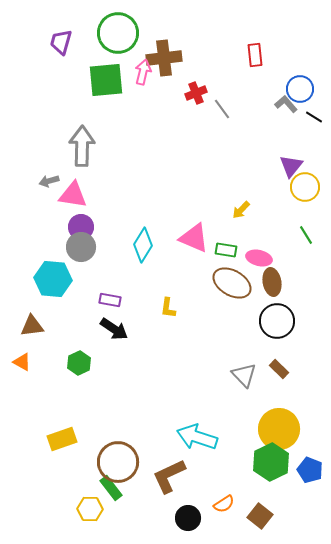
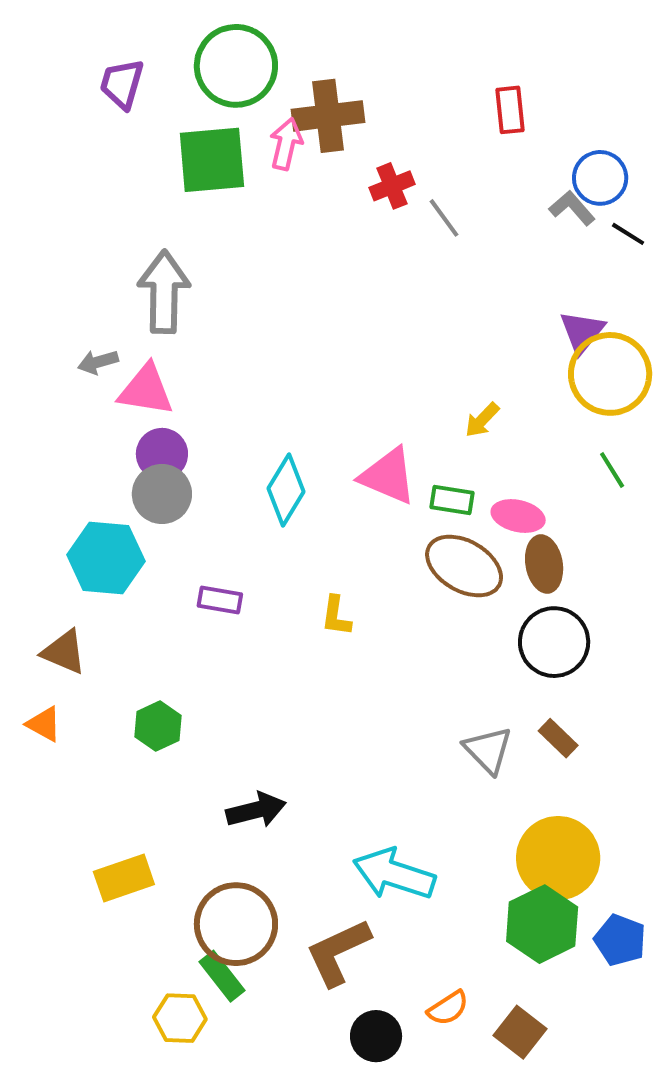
yellow circle: (305, 187) -> (610, 374), size x1.4
brown triangle: (32, 326) -> (64, 652), turned 30
black arrow: (114, 329) -> (256, 810), moved, turned -48

